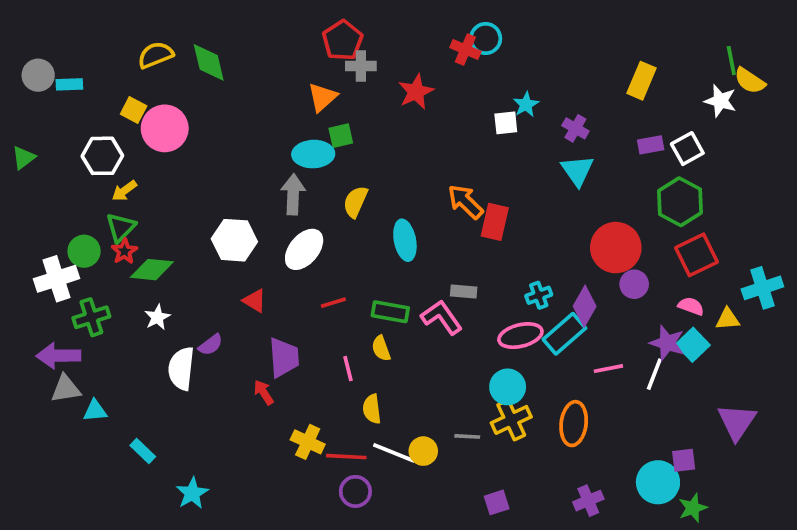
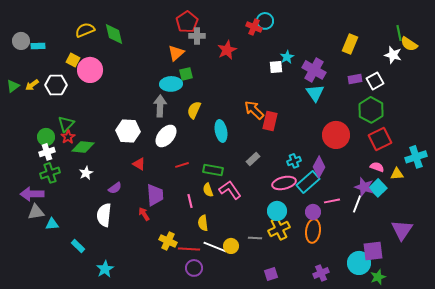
purple cross: (575, 128) -> (314, 70), size x1.6
yellow arrow: (124, 191) -> (32, 85), moved
white cross: (57, 279) -> (47, 152), moved, size x0.7
purple circle: (634, 284) -> (313, 212), moved
gray rectangle: (464, 292) -> (253, 159), turned -48
pink L-shape: (442, 317) -> (230, 190), moved
white semicircle: (181, 369) -> (104, 215), moved
purple square: (684, 460) -> (373, 251), size x1.5

